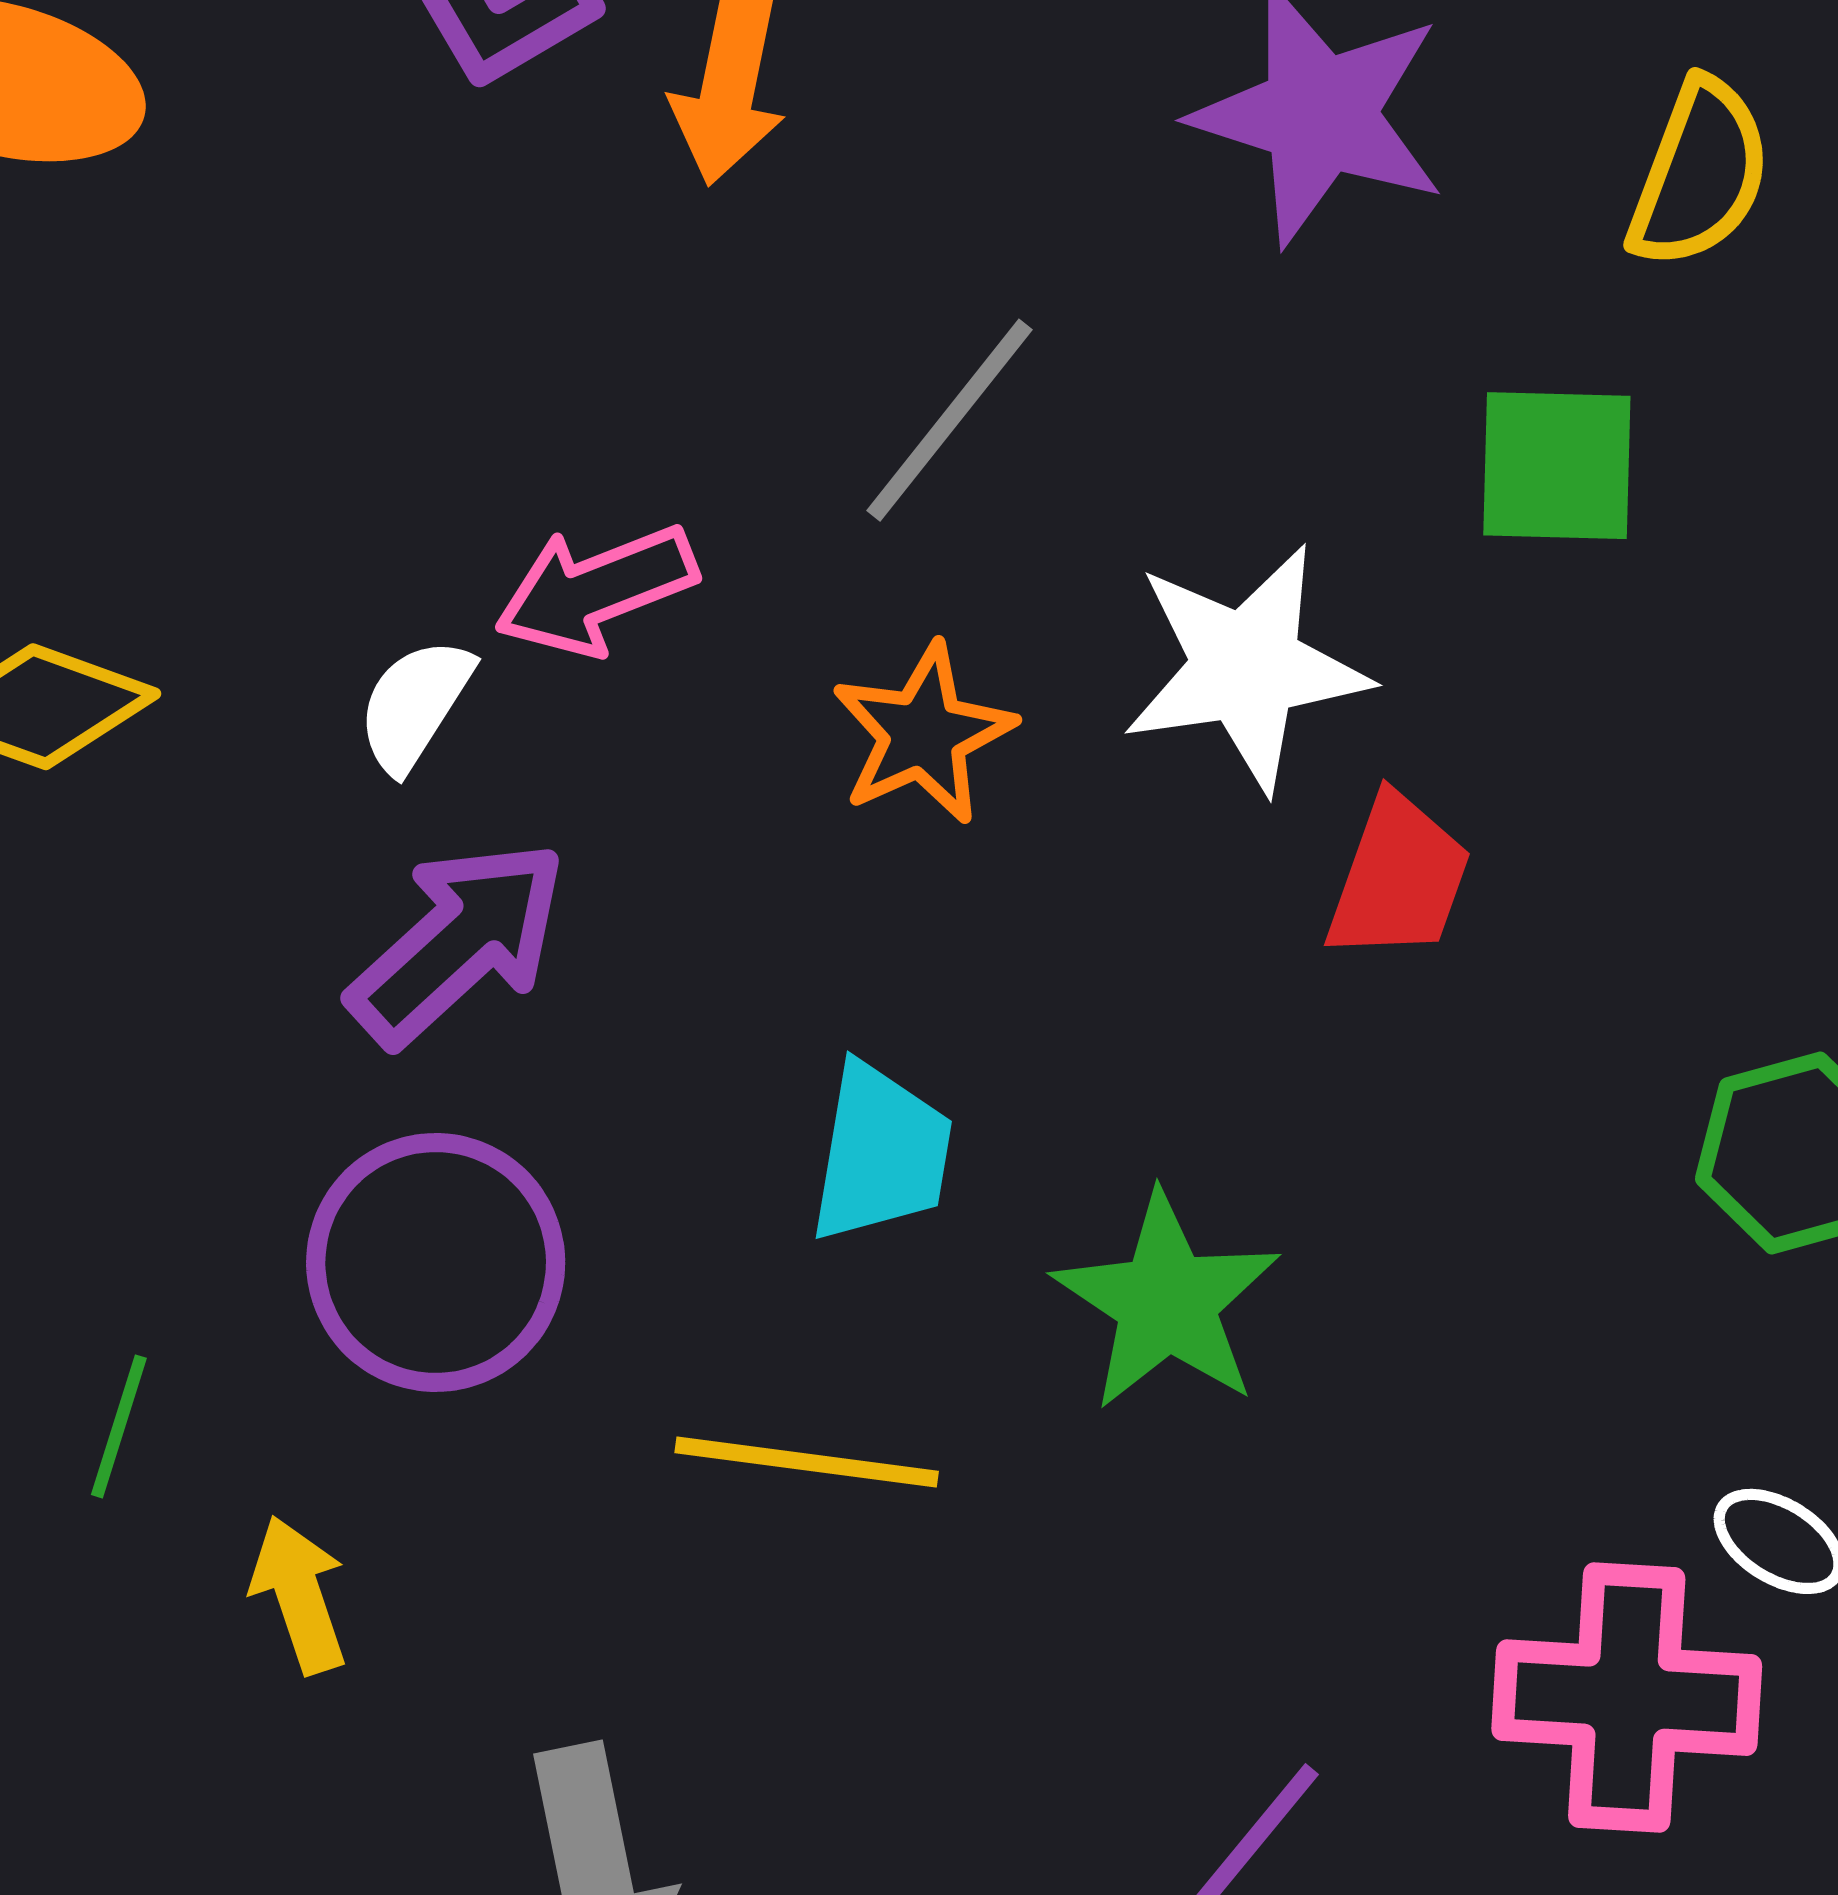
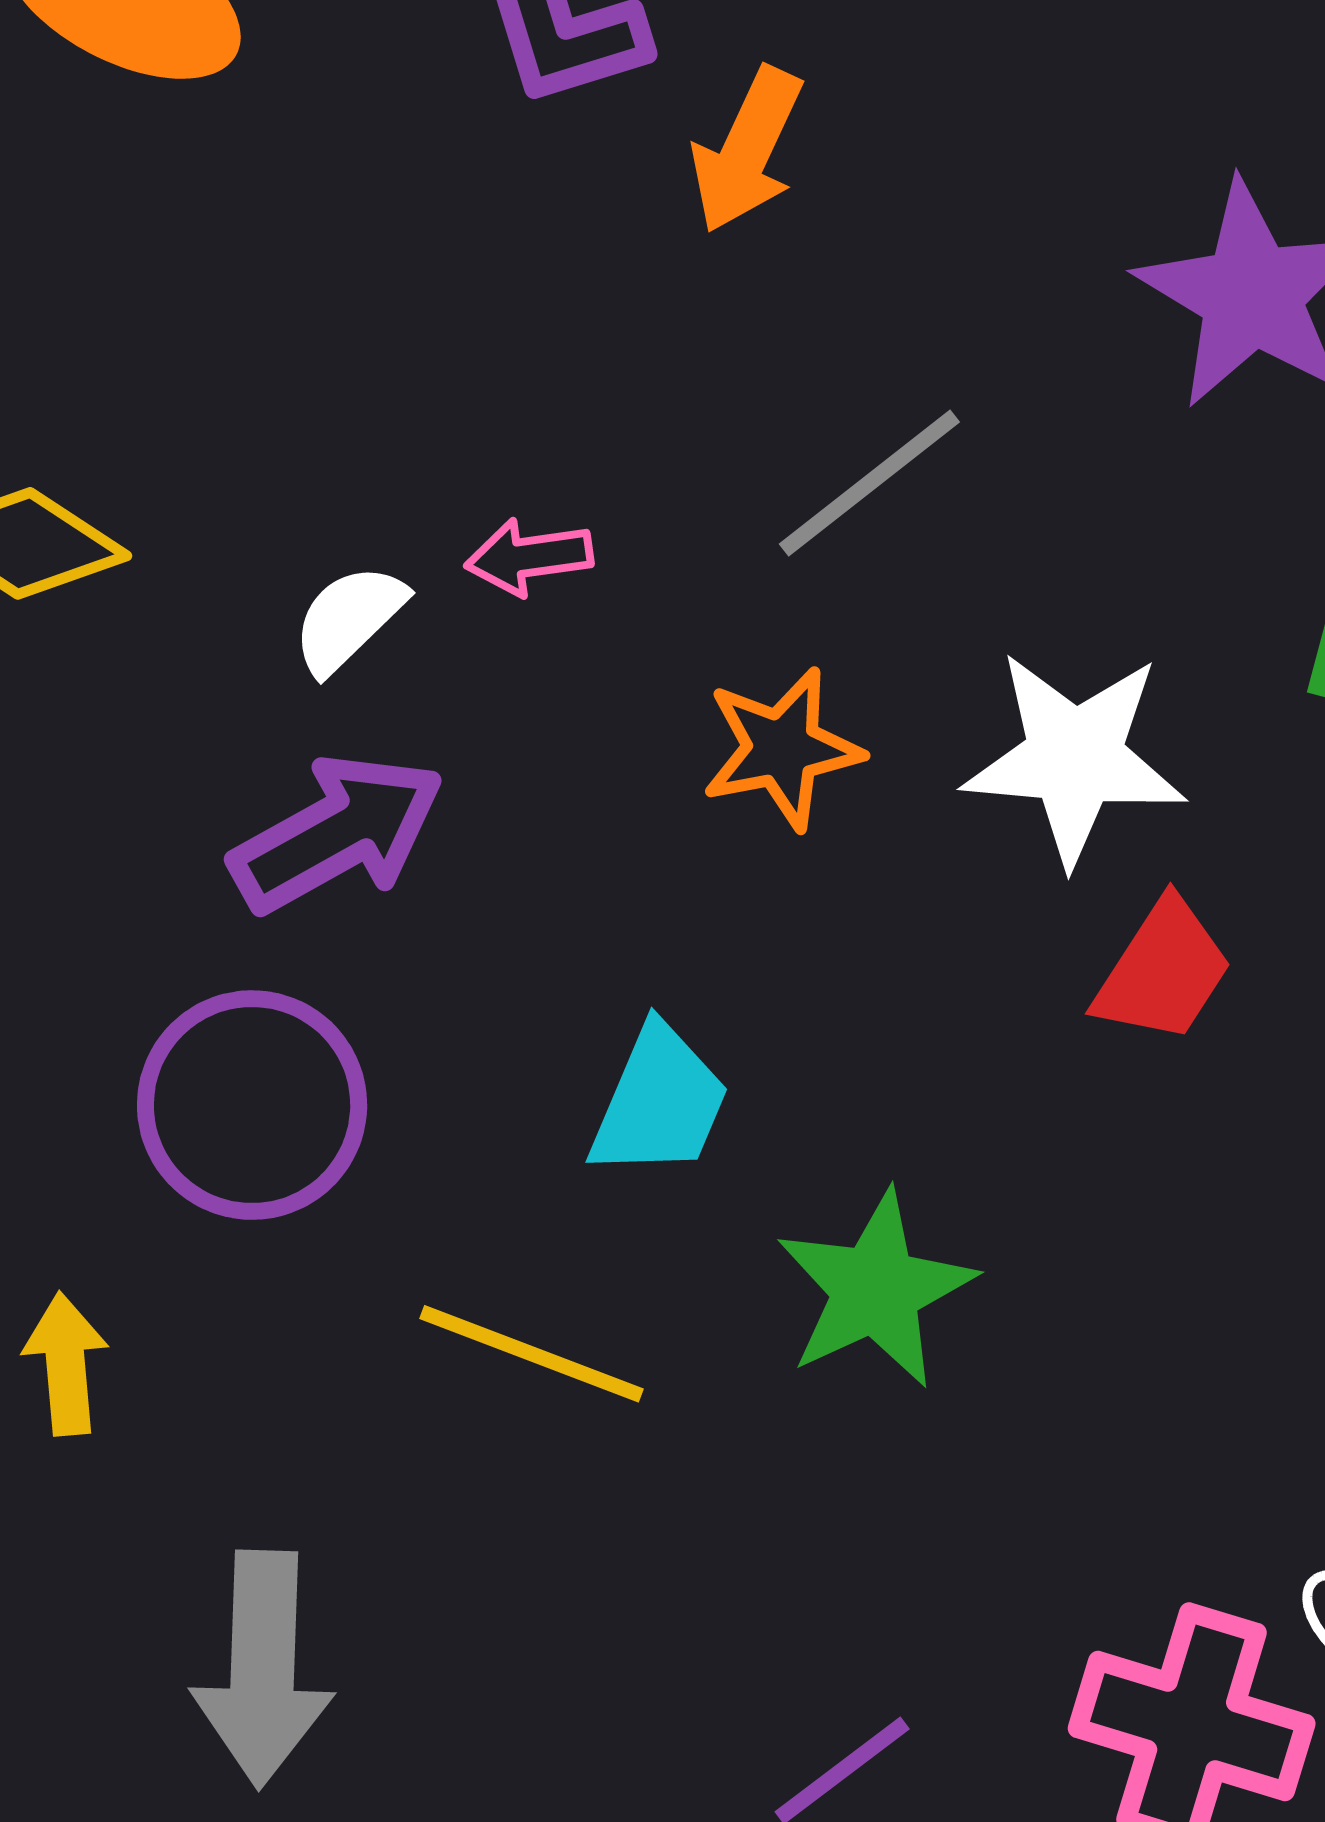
pink arrow: (596, 590) -> (529, 557), size x0.7

